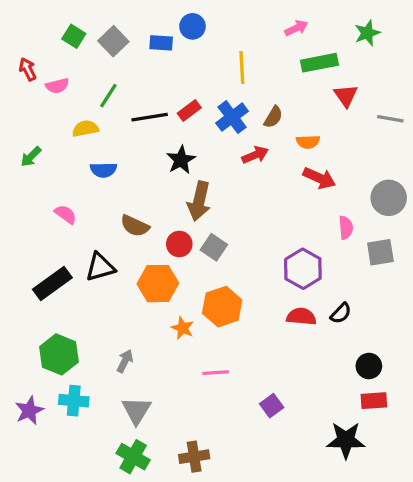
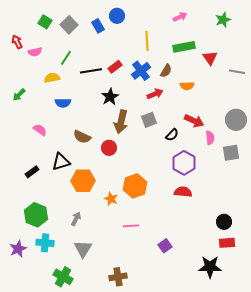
blue rectangle: (161, 43) -> (98, 26), turned 56
green rectangle: (319, 63) -> (184, 47), moved
red arrow: (319, 178) -> (194, 121), moved
gray square: (214, 247) -> (149, 120), moved, turned 35
black rectangle: (52, 284) -> (32, 172), size x0.6
orange hexagon: (158, 284) -> (83, 181), moved
black semicircle: (341, 313) -> (172, 135), moved
green cross: (133, 457) -> (63, 277), moved

